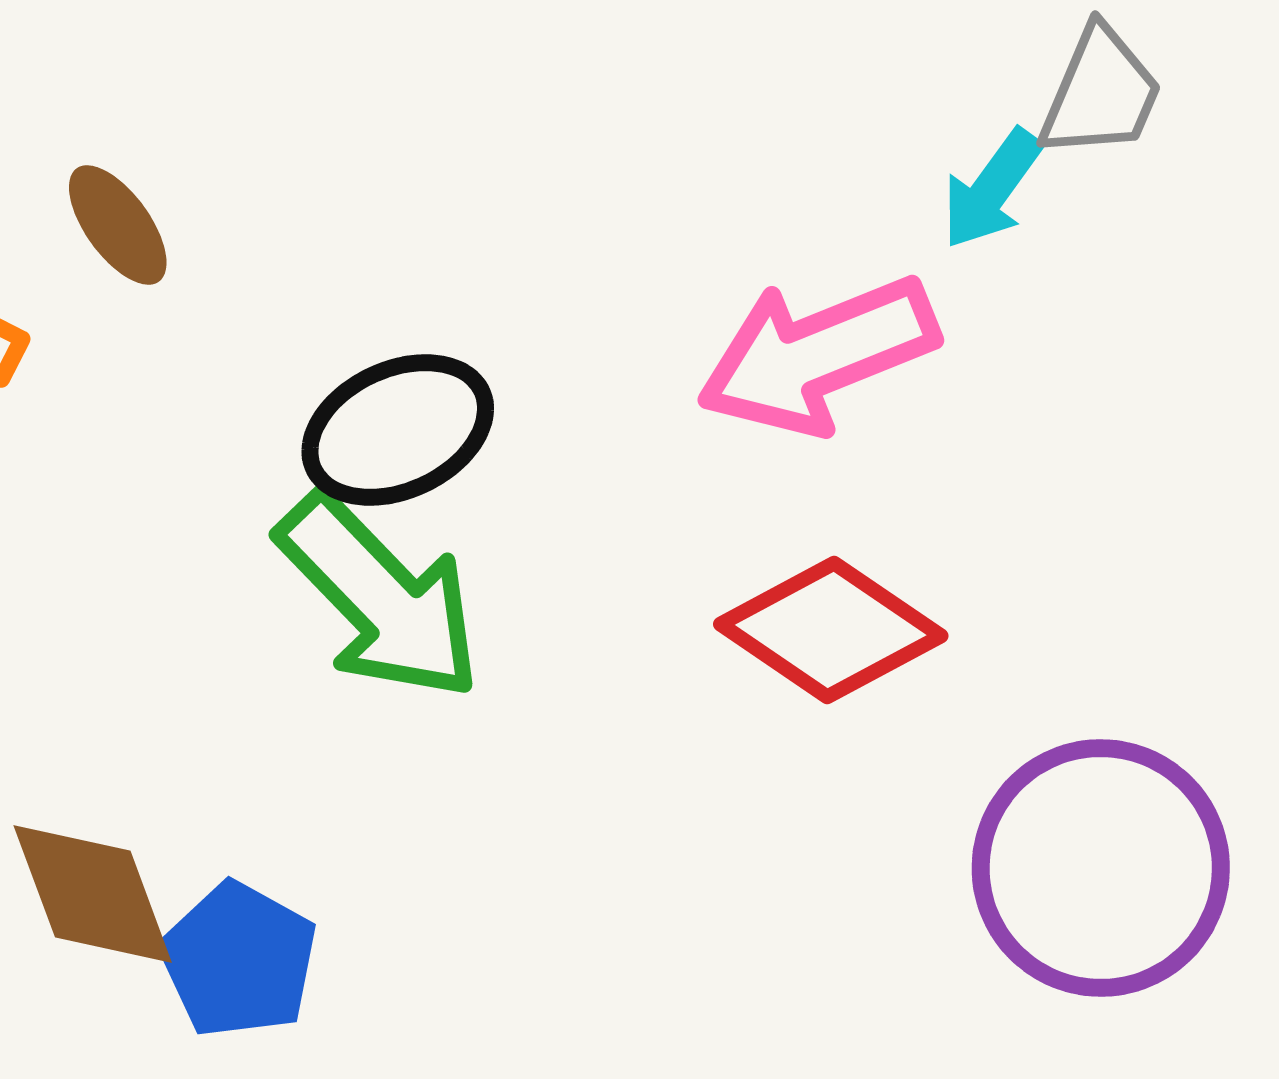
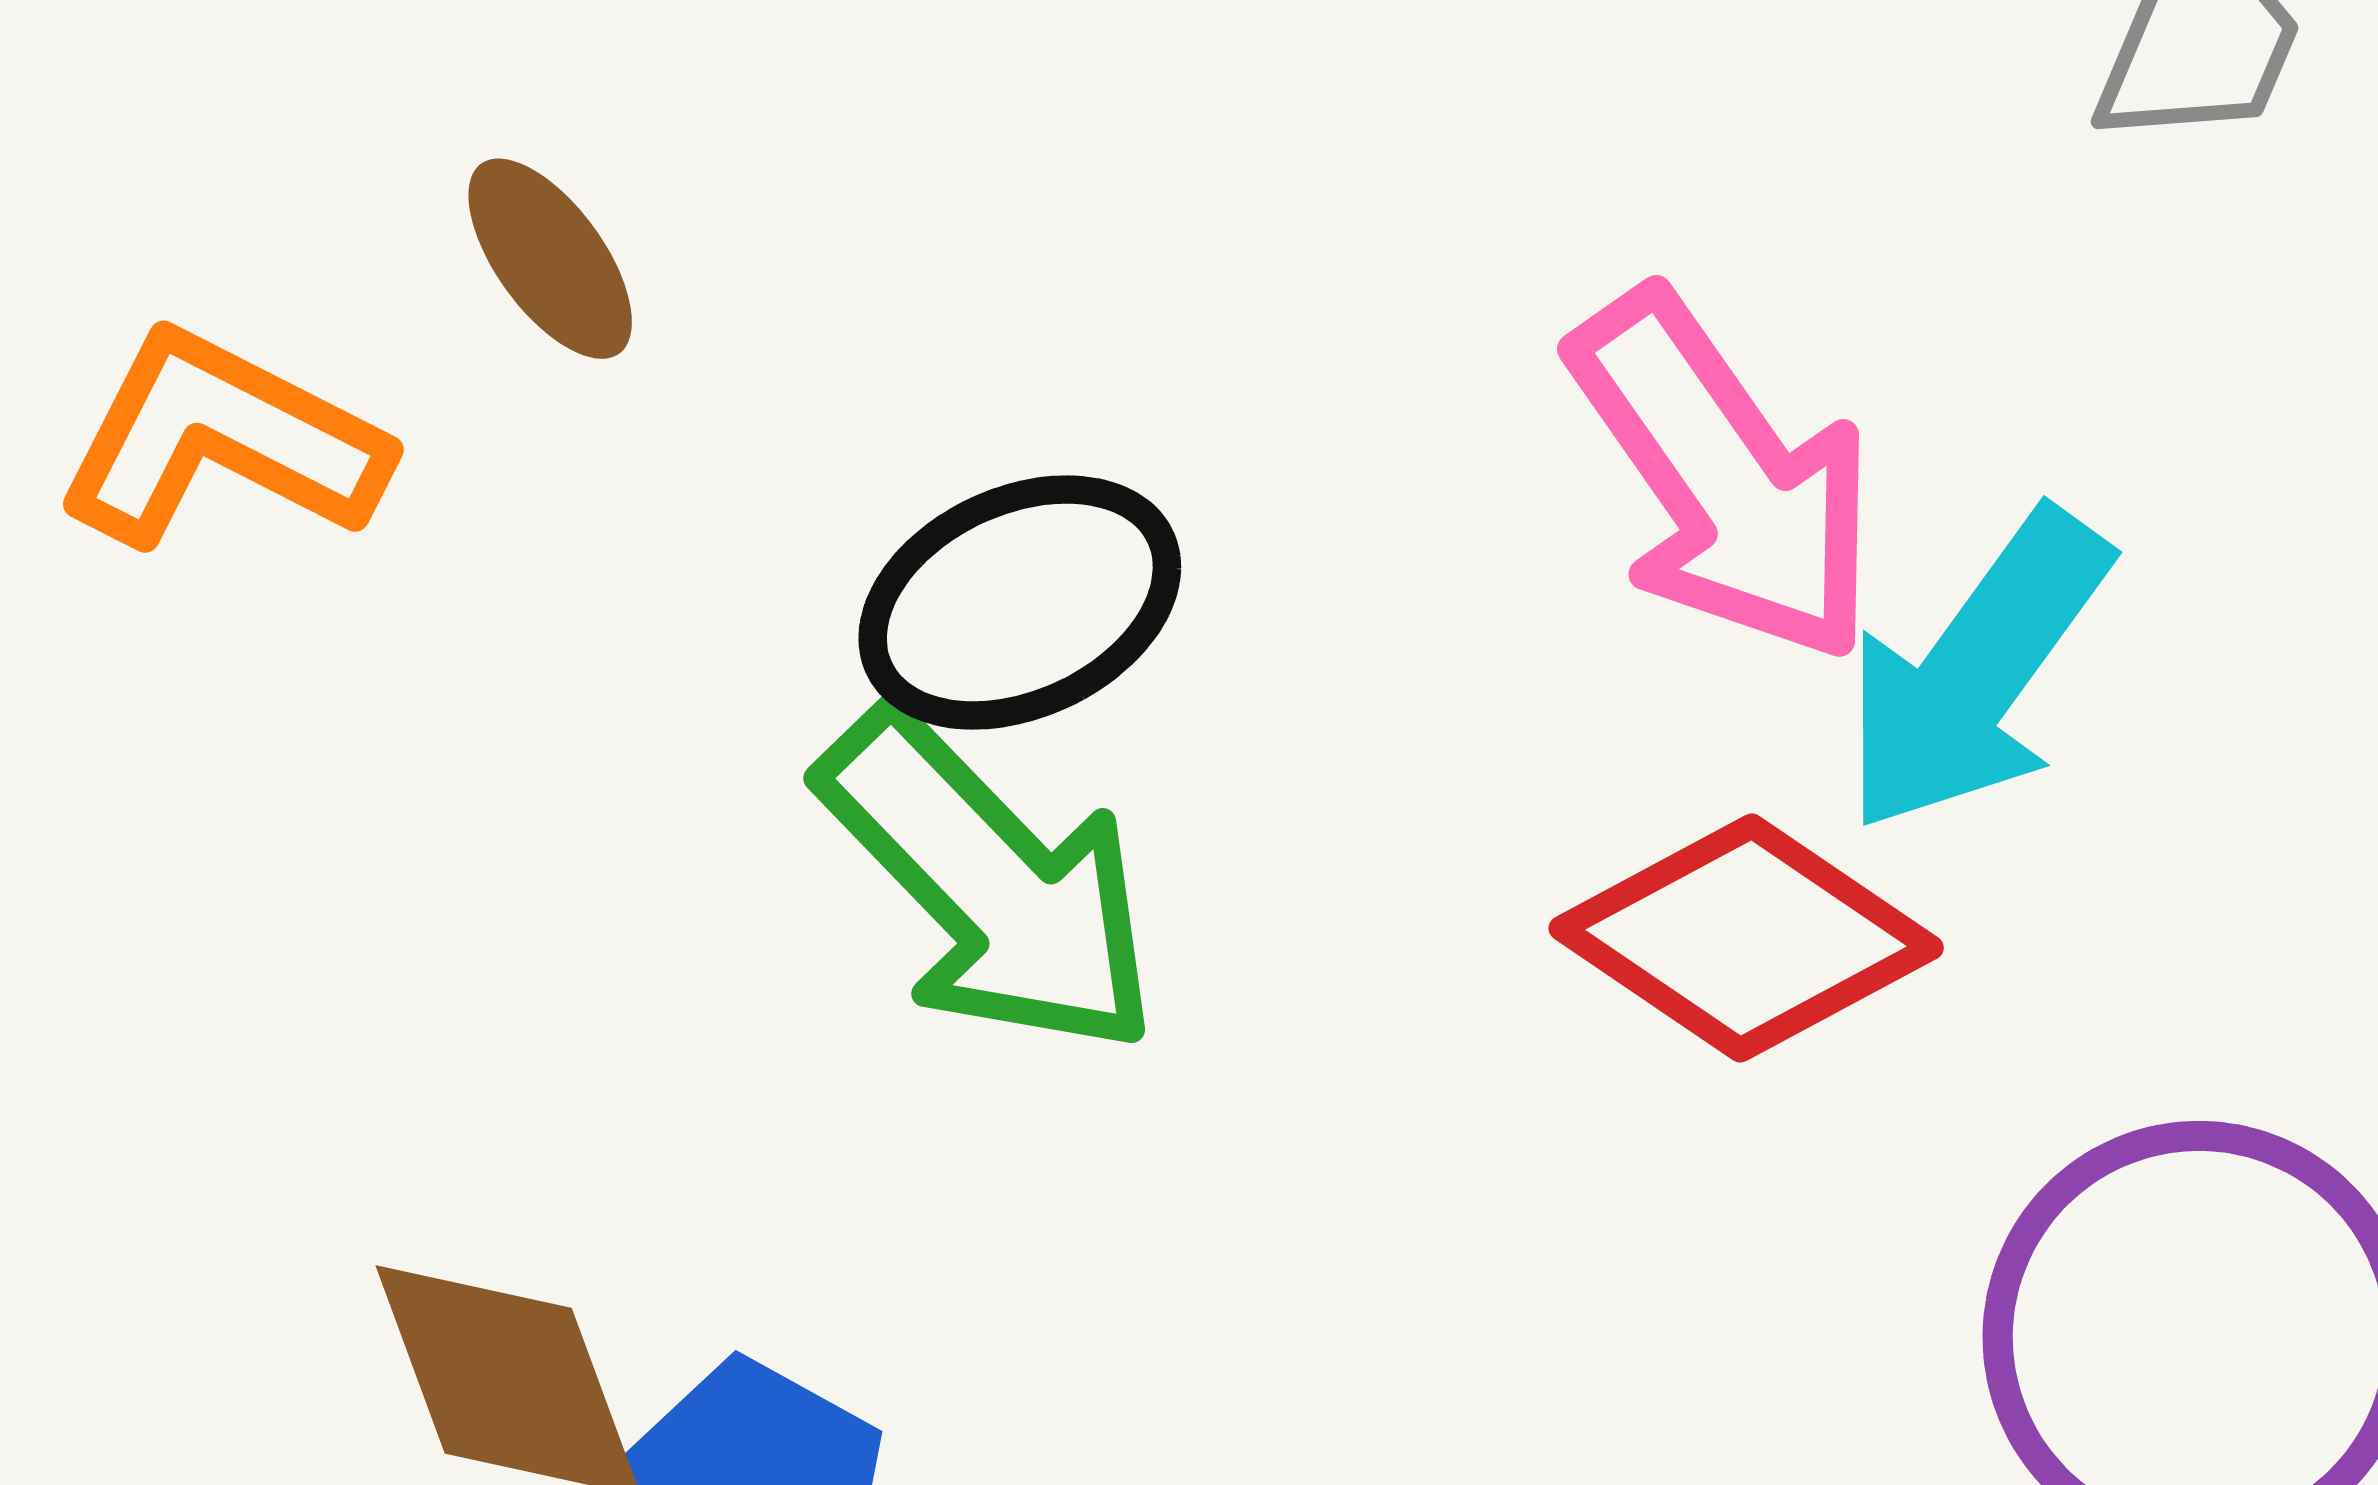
cyan arrow: (992, 189) -> (1976, 671), moved, size x1.6
pink arrow: (818, 355) -> (1724, 477), turned -103

